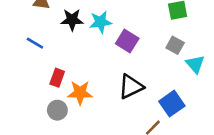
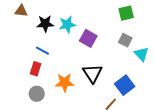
blue line: (35, 43) -> (42, 51), moved
black triangle: (131, 87) -> (93, 73), turned -35
orange star: (80, 93) -> (65, 83), moved

